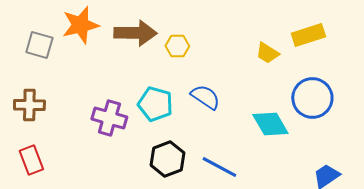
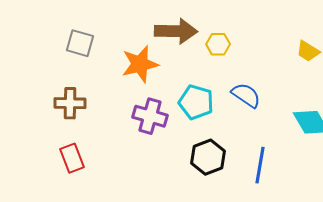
orange star: (80, 25) -> (140, 64), moved
blue line: (219, 167) -> (260, 165), turned 72

